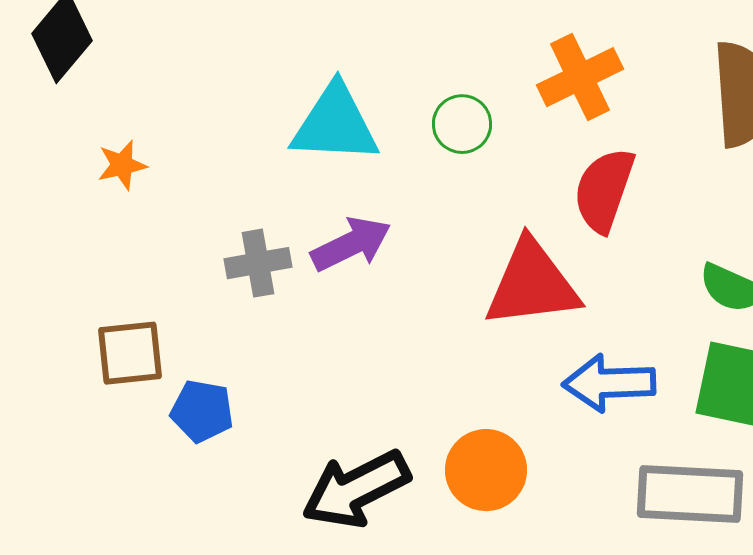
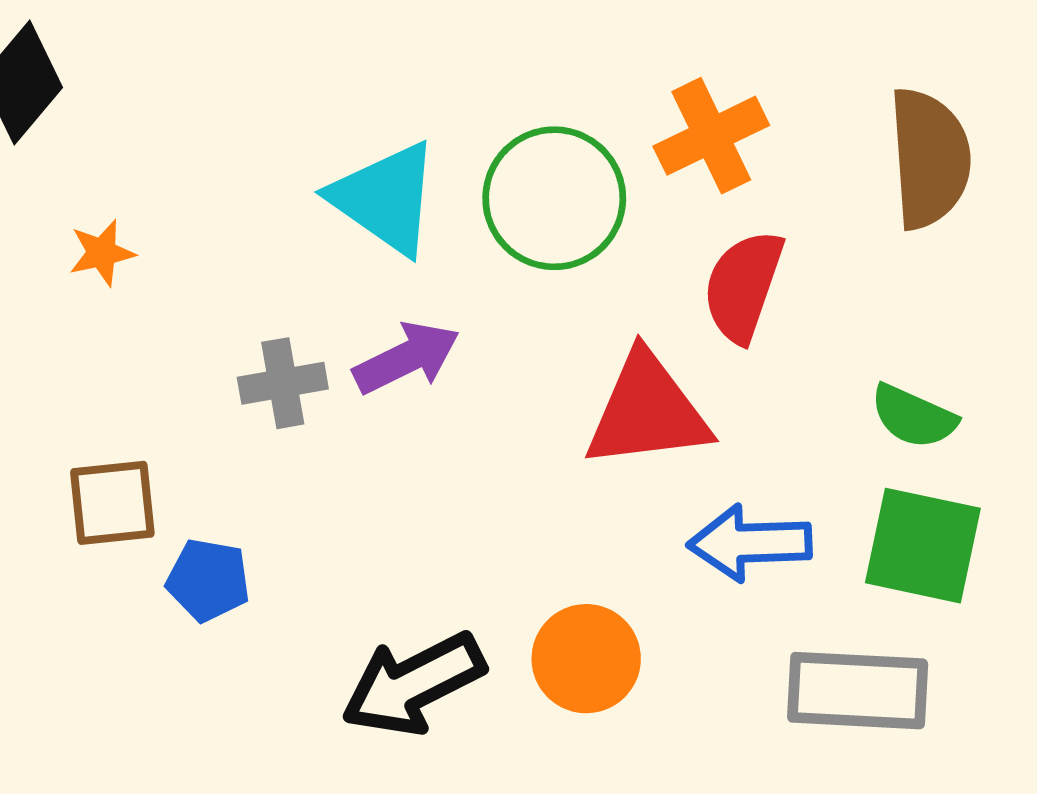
cyan triangle: (335, 124) -> (385, 198), turned 32
green circle: (462, 124) -> (554, 198), size x1.8

